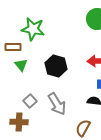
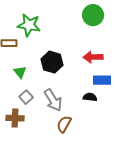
green triangle: (21, 65) -> (20, 72), moved
brown semicircle: (83, 128) -> (64, 124), moved

